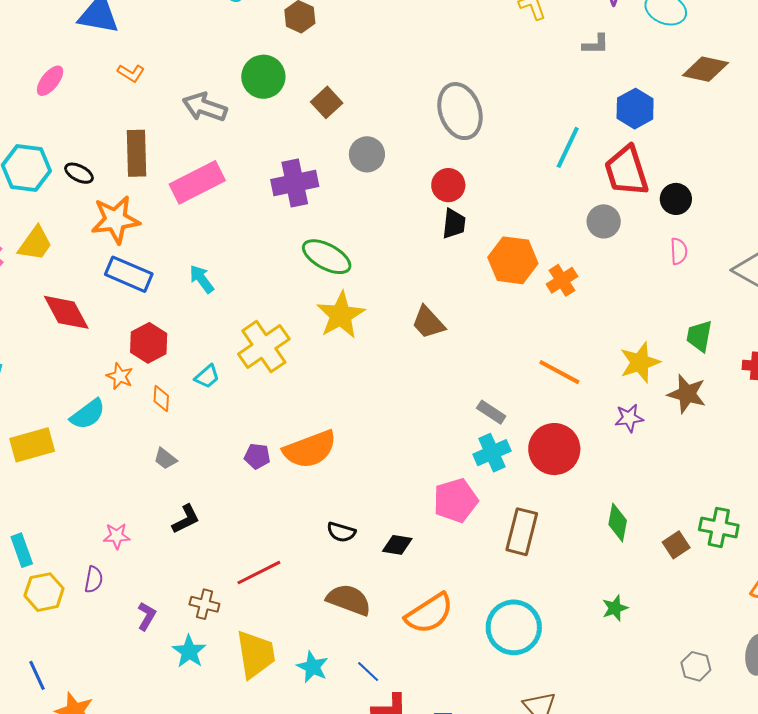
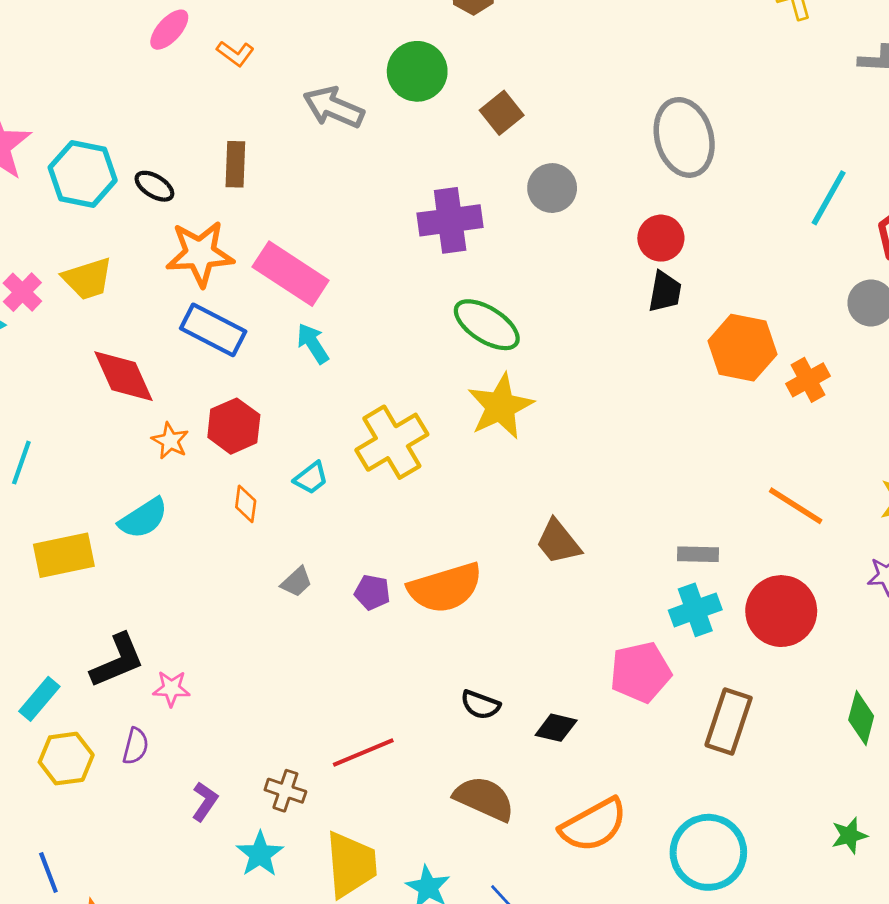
pink ellipse: (50, 81) -> (169, 30), moved
brown rectangle: (136, 153) -> (235, 164), size x0.7
pink rectangle: (197, 182) -> (291, 274), moved, turned 56
yellow trapezoid: (35, 244) -> (88, 279), turned 33
brown trapezoid: (428, 322) -> (558, 542), moved
orange star: (120, 376) -> (170, 441), moved
gray rectangle: (491, 412) -> (698, 554), turned -36
gray trapezoid: (165, 459) -> (296, 582), moved, turned -85
black L-shape: (186, 519) -> (117, 661), moved, size x1.4
cyan rectangle: (22, 550) -> (39, 699), turned 56

